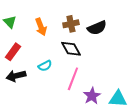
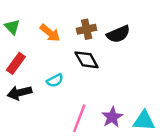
orange arrow: (41, 27) -> (50, 33), turned -30
pink line: (73, 79) -> (79, 118), moved

